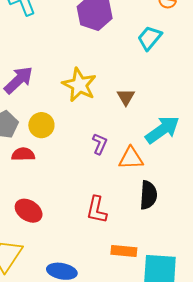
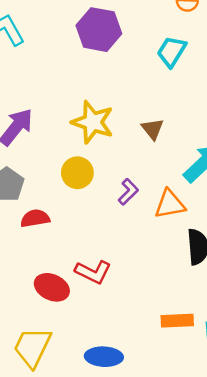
yellow circle: (41, 125) -> (77, 173), moved
purple L-shape: (100, 144) -> (128, 192), turned 30
red L-shape: (97, 210) -> (93, 272), moved, turned -68

